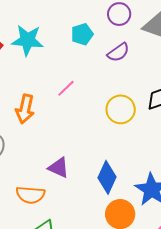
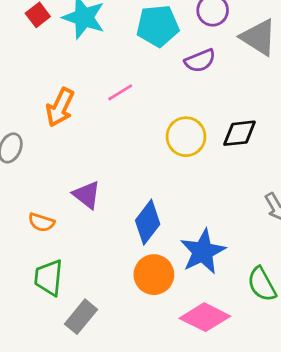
cyan pentagon: (82, 34) -> (158, 26), size x1.4
orange semicircle: (30, 195) -> (41, 222), size x0.7

